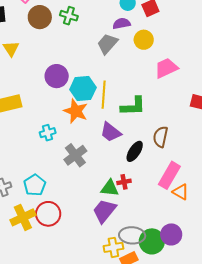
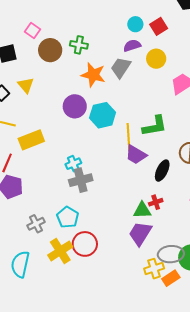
yellow line: (104, 95) -> (128, 137), moved
orange star: (76, 111) -> (93, 75), moved
gray cross: (75, 155) -> (81, 180), moved, turned 30

